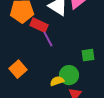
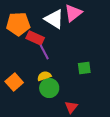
green circle: (69, 75) -> (49, 88), moved
yellow semicircle: (57, 81) -> (44, 76), moved

